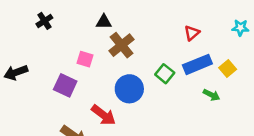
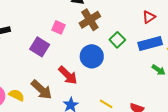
green square: (165, 74) -> (117, 40), moved

